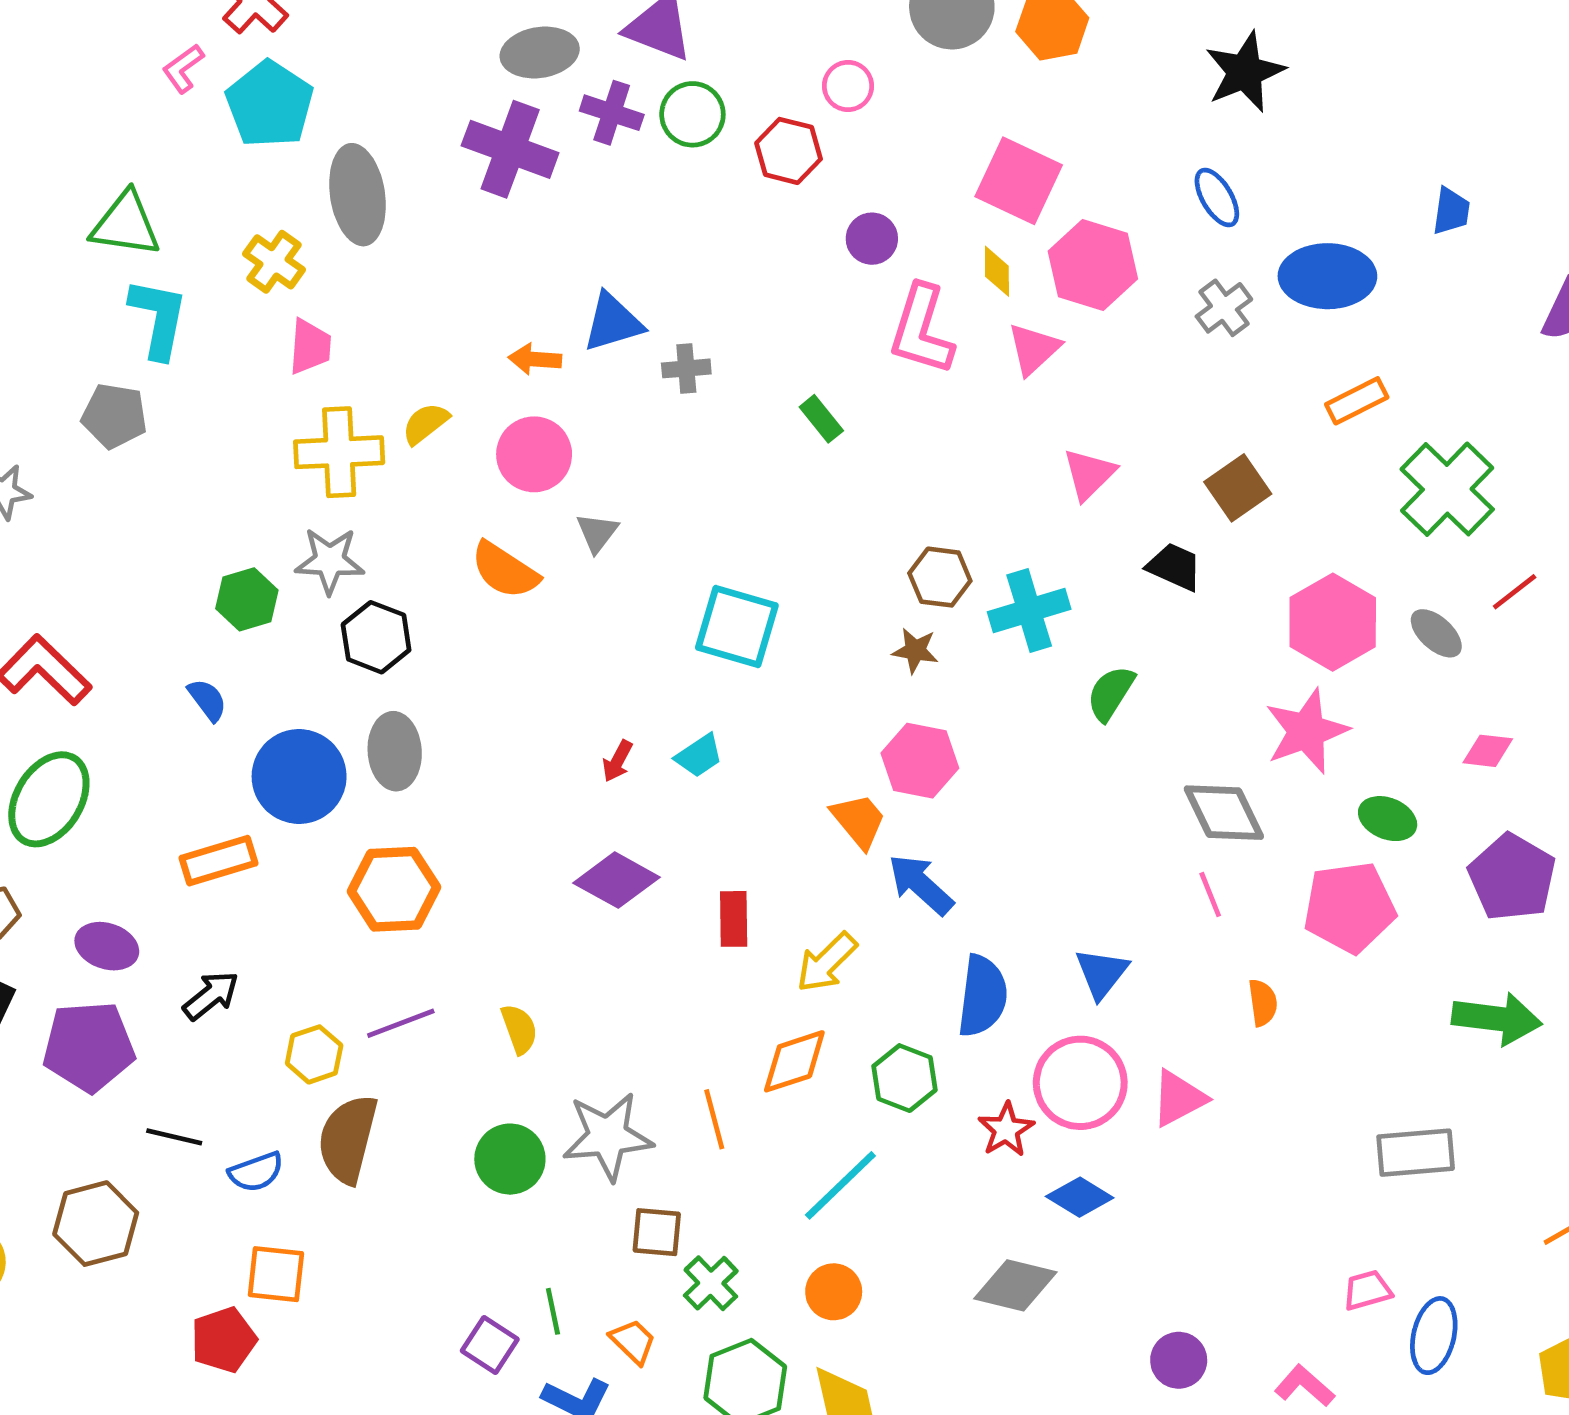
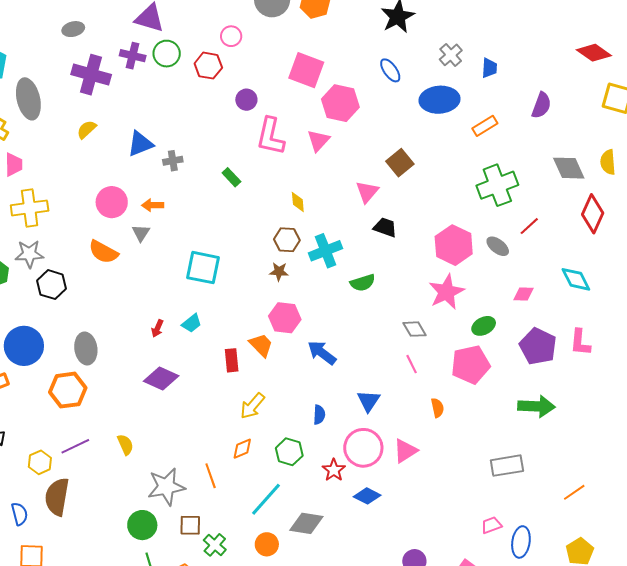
gray ellipse: (540, 52) -> (73, 29), moved, size x0.7
yellow diamond: (997, 271) -> (298, 202), moved
gray cross: (1224, 308) -> (451, 55), moved
orange arrow: (535, 359) -> (153, 205), moved
orange rectangle: (1357, 401) -> (485, 126), moved
yellow semicircle: (426, 424) -> (87, 129), moved
pink triangle: (1089, 474) -> (367, 192), moved
brown square: (1238, 488) -> (400, 163), moved
green cross: (1447, 489) -> (497, 185), turned 30
green semicircle: (1111, 693) -> (363, 283), turned -135
gray ellipse: (395, 751) -> (86, 349), moved
gray diamond: (1224, 813) -> (414, 329), size x0.7
green ellipse: (1388, 819) -> (484, 326), turned -45
blue arrow: (921, 885) -> (322, 353), moved
red rectangle: (734, 919) -> (232, 360), moved
blue semicircle: (982, 996) -> (319, 415), size x0.6
orange diamond: (794, 1061) -> (242, 449), size x0.7
green circle: (510, 1159) -> (142, 525), moved
blue semicircle: (256, 1172) -> (20, 514), turned -80
gray diamond: (1015, 1285) -> (306, 523), moved

